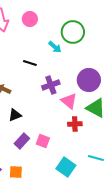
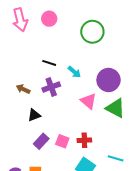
cyan arrow: (55, 47) -> (74, 72), moved
purple cross: (51, 85) -> (51, 87), moved
red cross: (75, 124) -> (84, 140), moved

